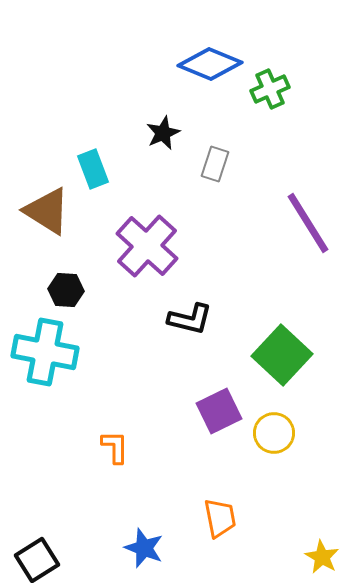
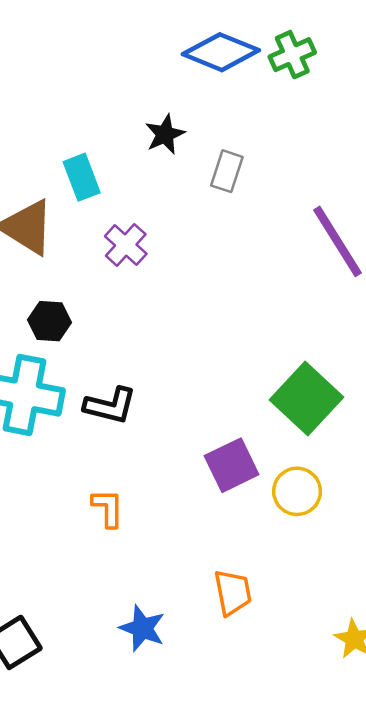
green cross: (270, 89) -> (292, 55), moved
purple cross: (147, 246) -> (126, 245), moved, size x0.6
black L-shape: (190, 319) -> (110, 406), moved

